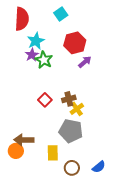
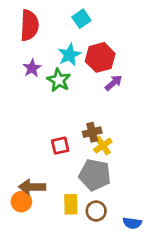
cyan star: (36, 41) -> (69, 55), moved
purple star: (32, 55) -> (32, 68), moved
red square: (45, 100) -> (60, 146), moved, turned 32
blue semicircle: (99, 167) -> (132, 223), turned 48
brown circle: (72, 168) -> (96, 211), moved

